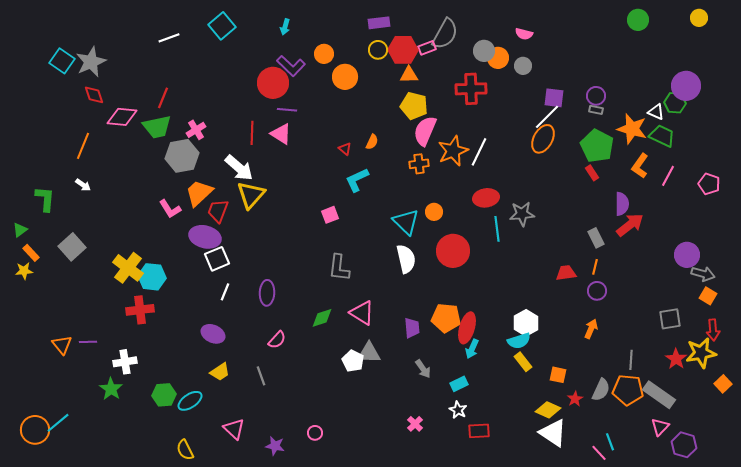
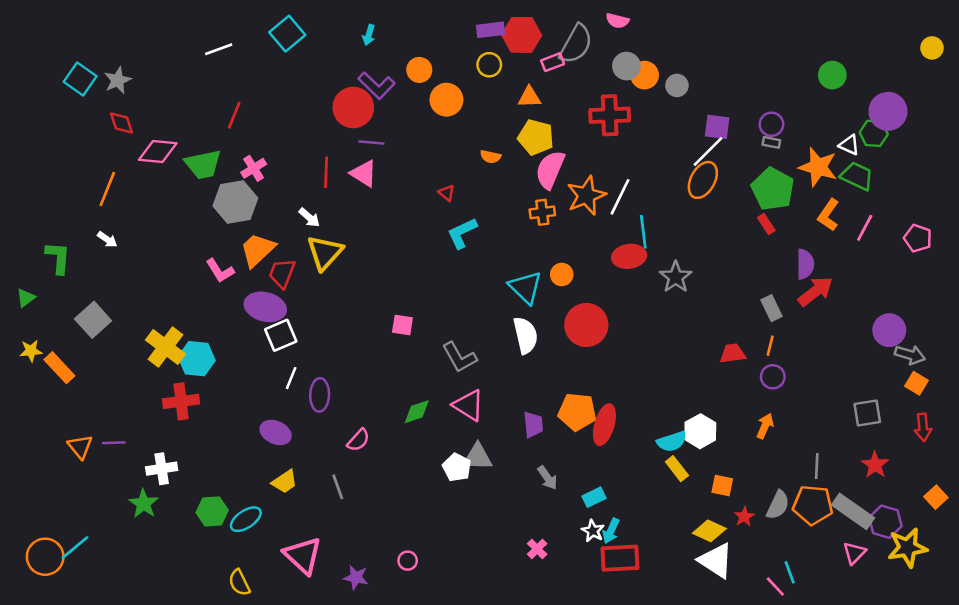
yellow circle: (699, 18) -> (932, 48), moved
green circle: (638, 20) -> (832, 75), moved
pink semicircle: (524, 34) -> (617, 21), moved
red hexagon: (403, 50) -> (522, 35), moved
gray star: (91, 62) -> (118, 80), size x0.7
red line: (163, 98) -> (234, 115), moved
orange semicircle: (372, 142) -> (491, 157), moved, turned 77
white arrow: (239, 168) -> (309, 218), size x0.6
gray star: (522, 214) -> (676, 277), turned -30
pink square: (330, 215) -> (402, 325), moved, turned 30
cyan line: (497, 229) -> (643, 232), moved
orange rectangle: (31, 253) -> (59, 368), moved, size x1.4
gray L-shape: (339, 268) -> (459, 357), moved, turned -36
purple ellipse: (267, 293) -> (320, 395), moved
white hexagon: (526, 323) -> (700, 431), moved
cyan arrow: (472, 349) -> (611, 531), moved
yellow star: (701, 353) -> (907, 548), moved
pink triangle: (234, 429) -> (303, 555), size x1.4
red rectangle: (479, 431) -> (620, 558), size x1.4
purple hexagon: (684, 445) -> (885, 522), moved

